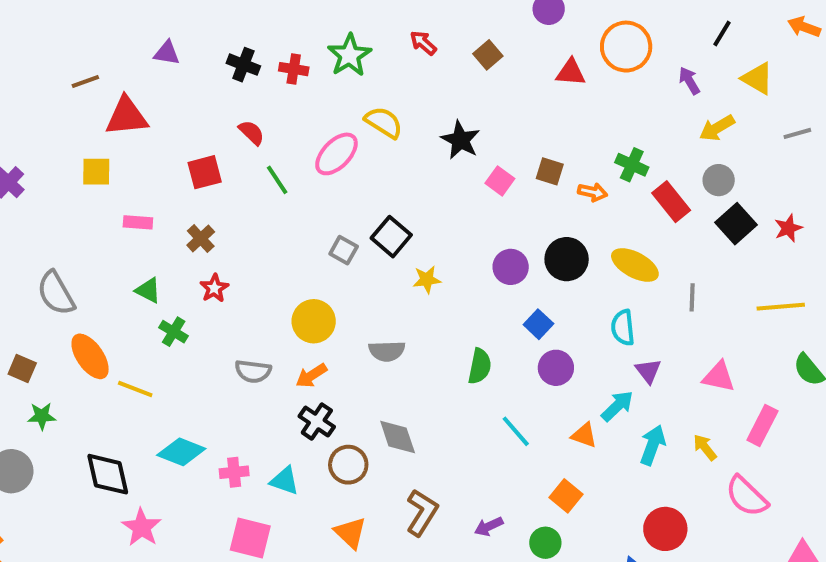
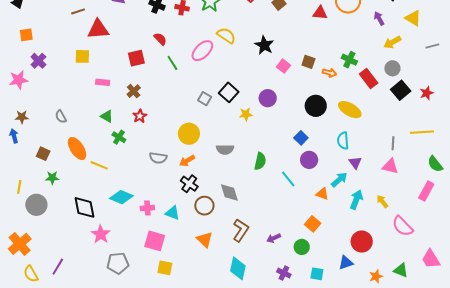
purple circle: (511, 267) -> (268, 98), moved
gray semicircle: (56, 293) -> (61, 117), size x0.6
gray line: (692, 297) -> (393, 143), moved
green semicircle: (480, 366) -> (260, 161), moved
pink rectangle: (762, 426) -> (426, 191), moved
cyan line: (516, 431) -> (288, 179), moved

